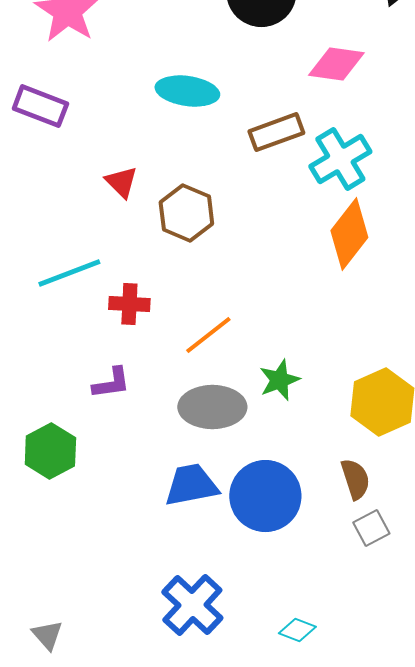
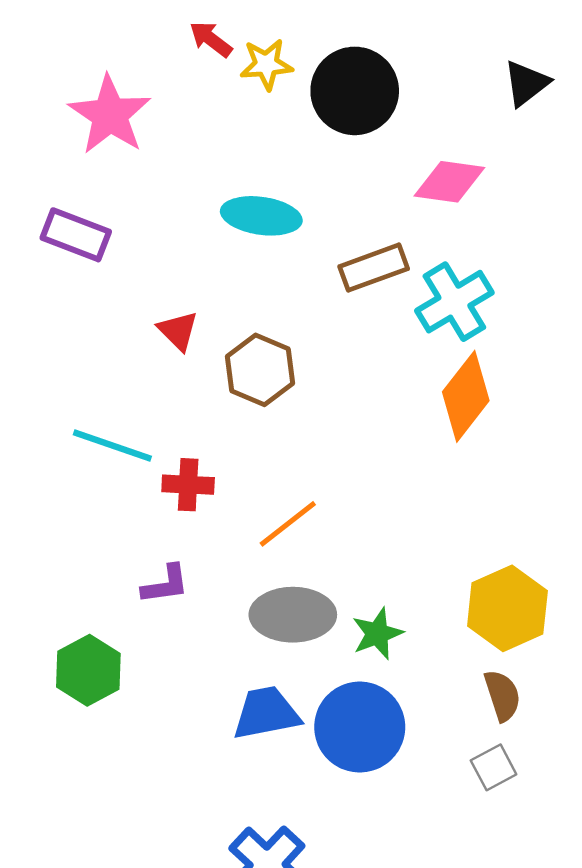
cyan line: (69, 273) -> (112, 446), turned 40
green star: (279, 380) -> (377, 634), moved
brown semicircle: (355, 479) -> (502, 695), moved

